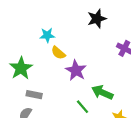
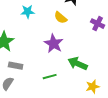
yellow semicircle: (58, 53) -> (61, 18), moved
green line: (83, 107) -> (50, 77), moved, turned -64

